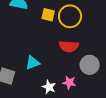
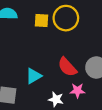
red semicircle: (69, 46) -> (67, 67), moved, turned 54

